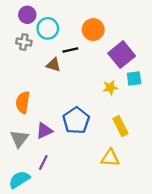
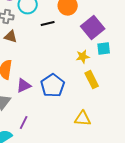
brown triangle: (53, 65) -> (11, 37), moved
yellow rectangle: (120, 126) -> (92, 80), moved
purple triangle: (44, 131) -> (24, 86), moved

